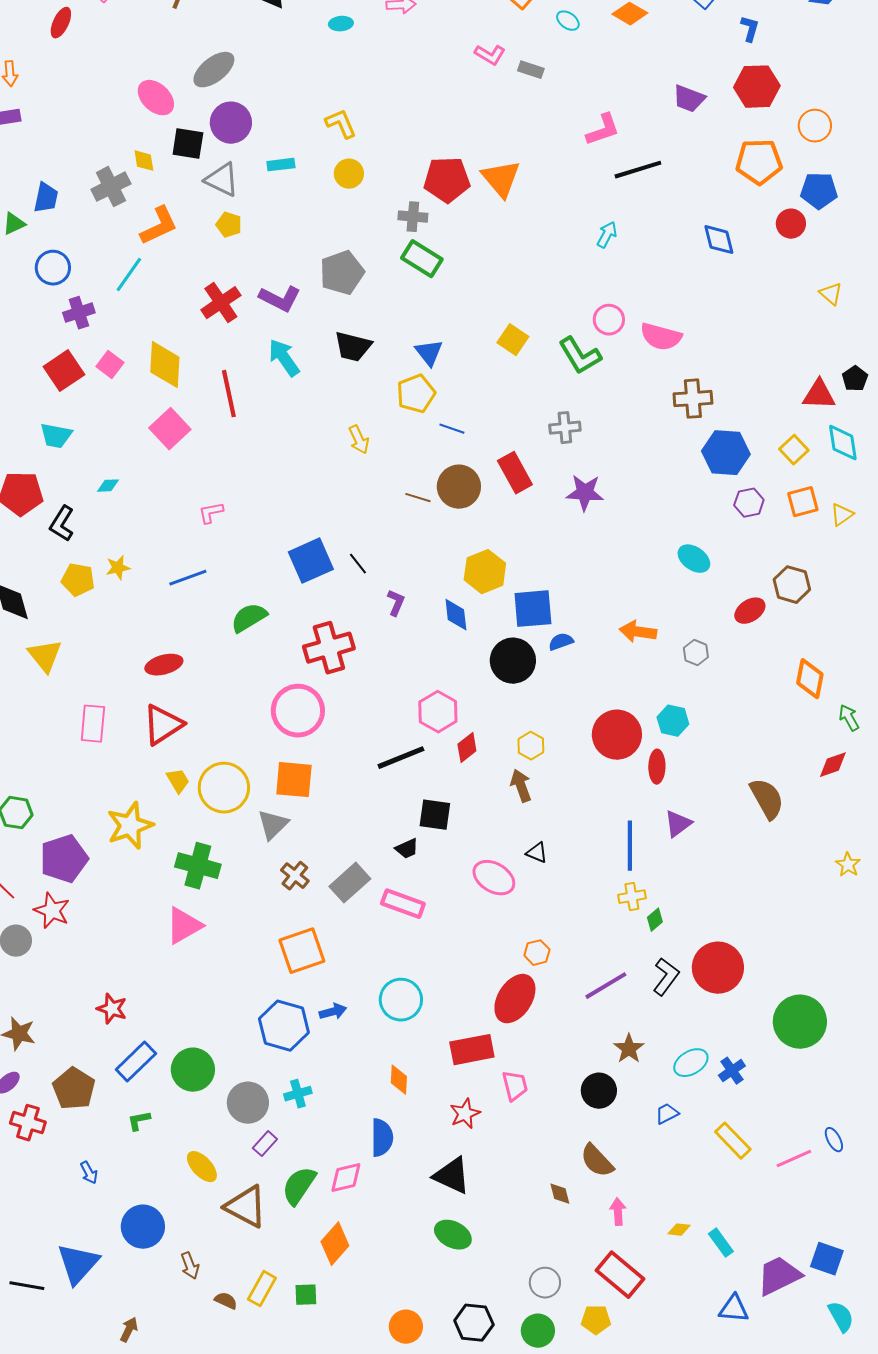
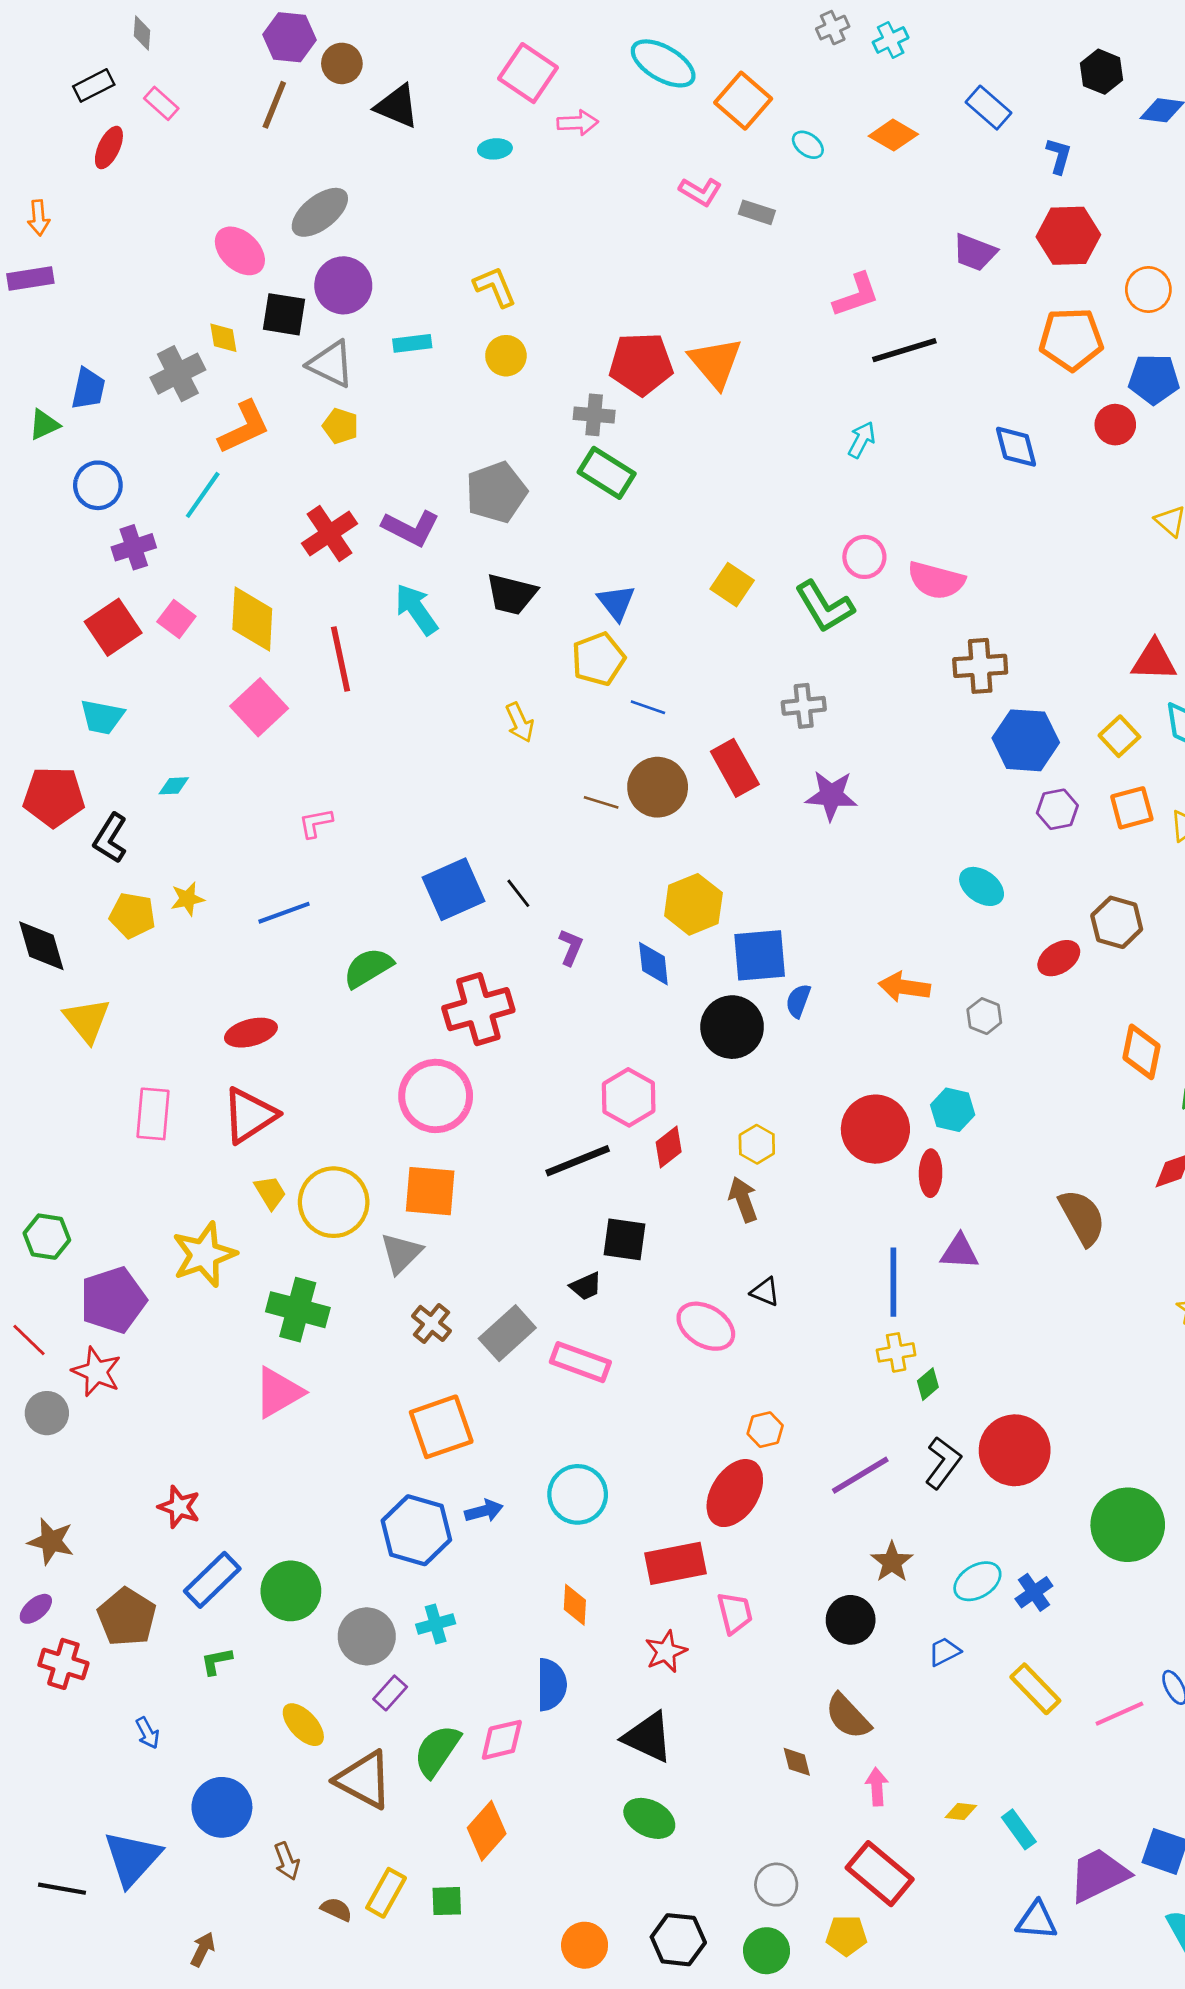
blue semicircle: (561, 642) -> (798, 1001), turned -50
purple triangle: (678, 824) -> (960, 1252), turned 40

